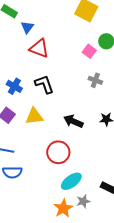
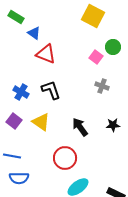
blue triangle: (27, 27) -> (34, 33), turned -32
yellow triangle: (34, 116) -> (41, 122), turned 42
black arrow: (73, 121) -> (80, 127), turned 30

